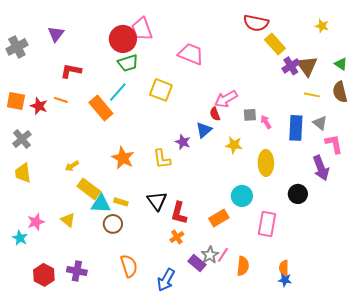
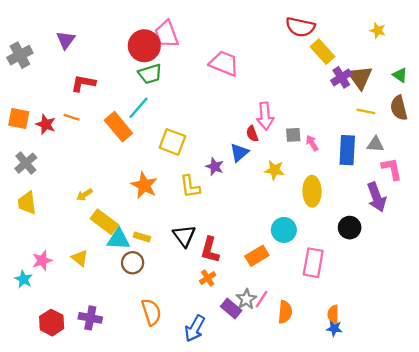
yellow square: (161, 90) -> (172, 142), moved
pink arrow: (226, 99) -> (265, 116), turned -65
gray triangle: (320, 123) -> (375, 144), turned -35

